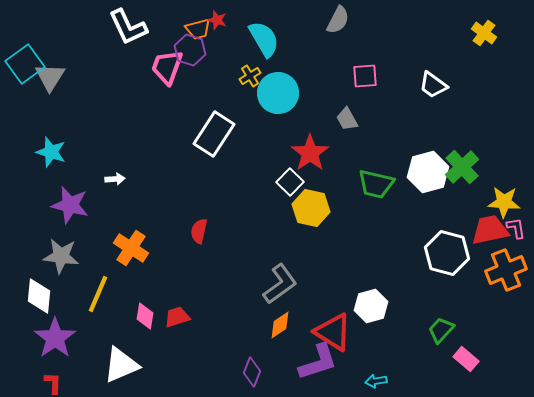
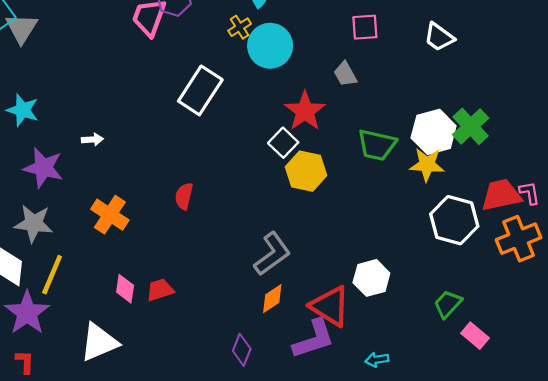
yellow star: (504, 202) -> (427, 165), moved
yellow line: (98, 294) -> (52, 275), moved

